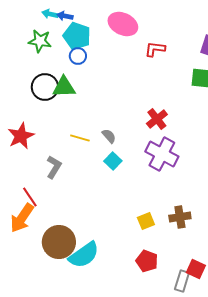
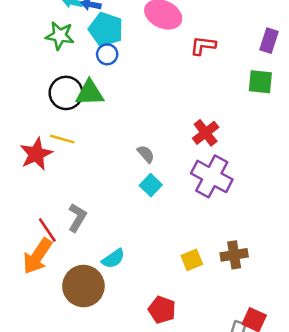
yellow line: (80, 138) -> (62, 139), moved
gray L-shape: (54, 167) -> (77, 218), moved
cyan semicircle: (84, 255) -> (113, 259), moved, size x0.6
red pentagon: (147, 261) -> (162, 310), moved

